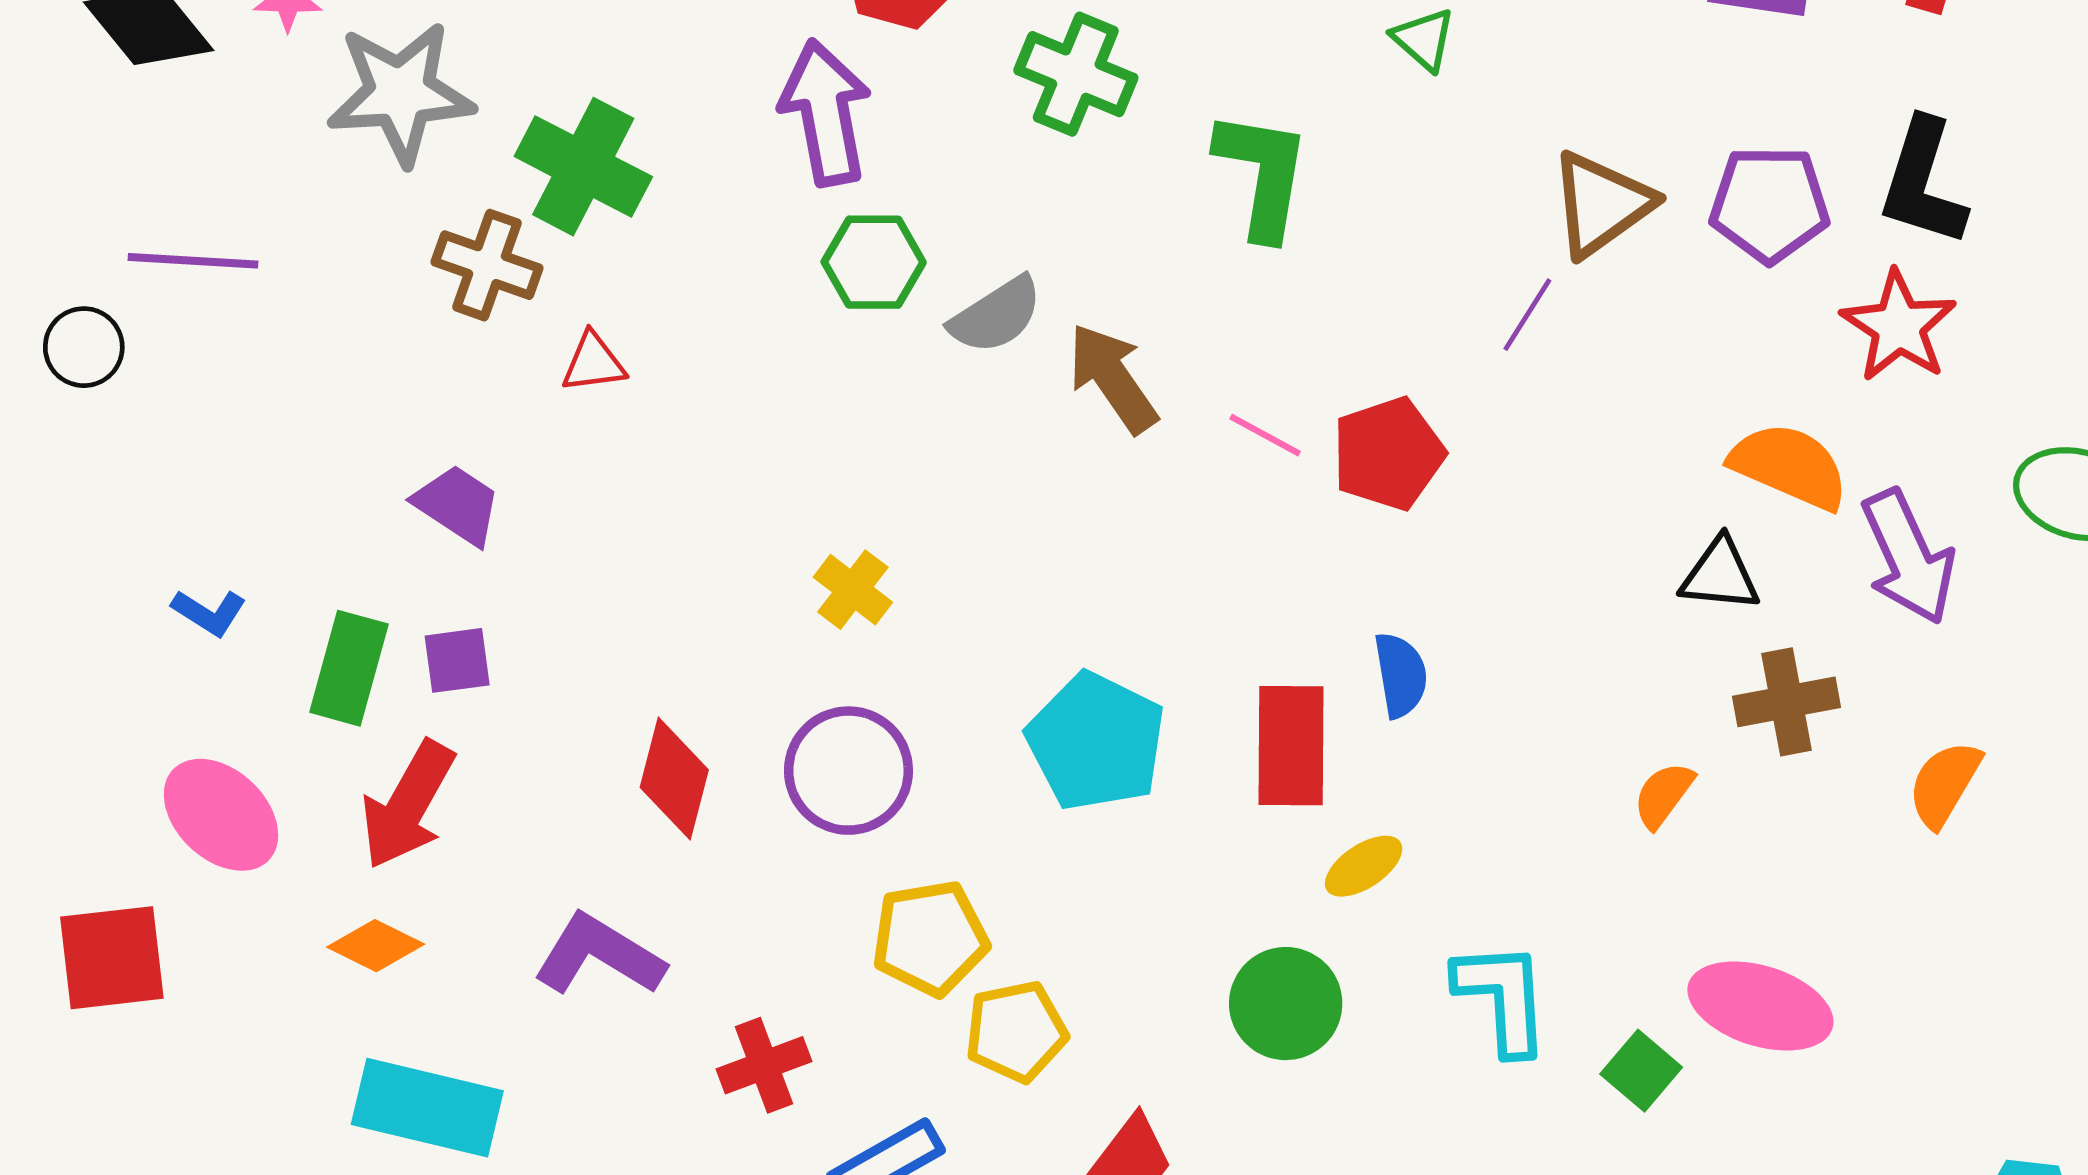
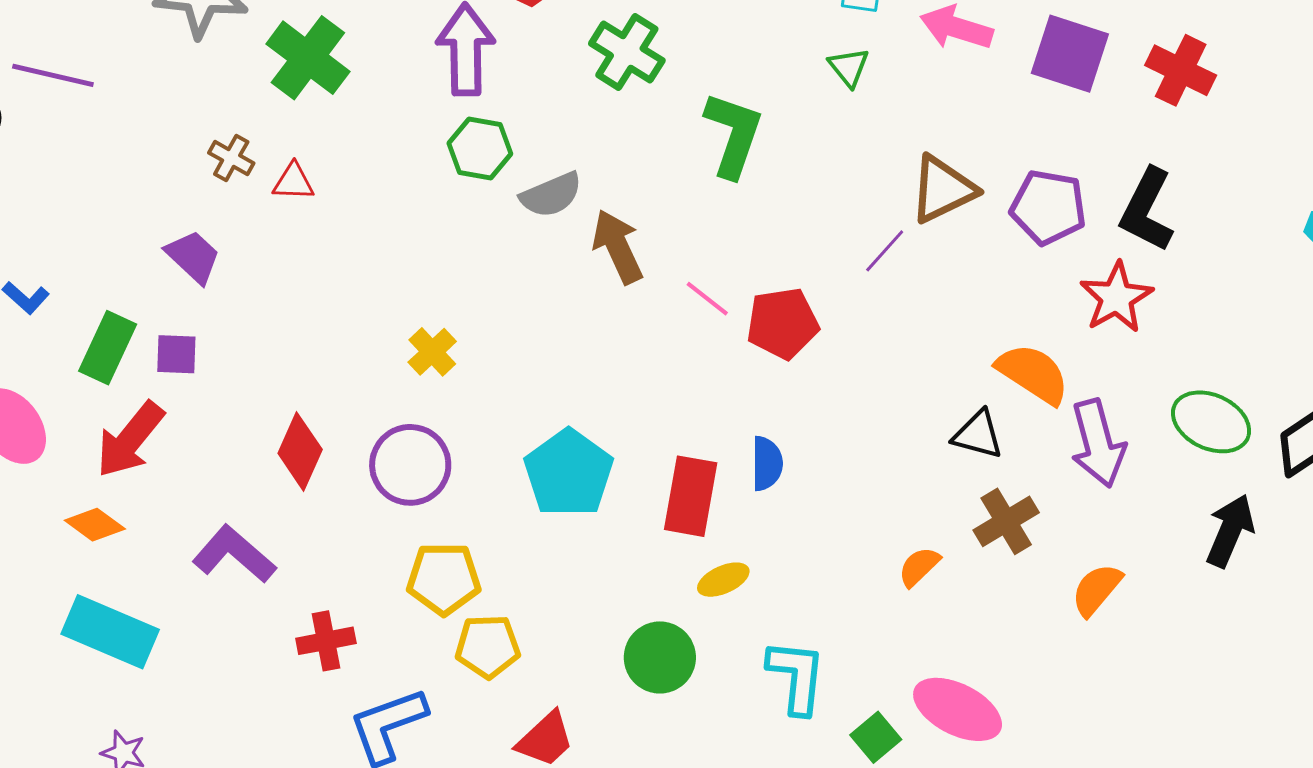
brown cross: (487, 265) -> (231, 158), moved, size x0.7
brown cross: (1787, 702) -> (1006, 521), turned -30

